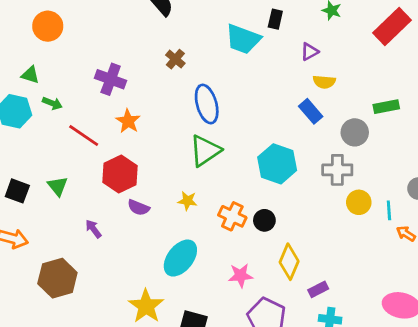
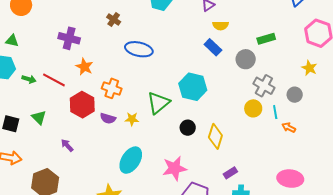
green arrow: (52, 103) -> (29, 79), moved
blue ellipse: (207, 104) -> (139, 49), turned -56
green triangle: (205, 151) -> (158, 103), moved
gray cross: (337, 170) -> (264, 86), moved, turned 35
purple semicircle: (139, 207) -> (108, 118), moved
orange cross: (232, 216) -> (112, 88), moved
yellow diamond: (289, 262) -> (215, 136), moved
pink star: (241, 275) -> (175, 168), size x1.4

